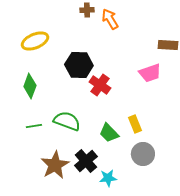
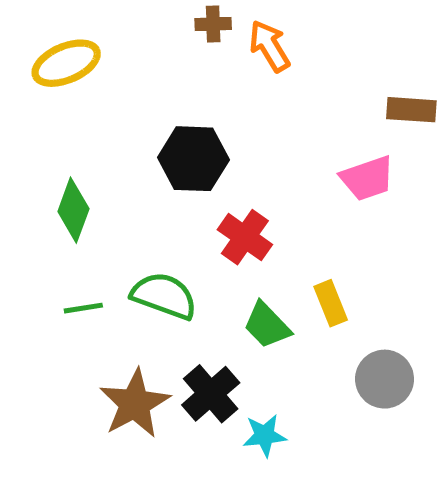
yellow ellipse: (35, 41) -> (66, 63), moved
red cross: (100, 85) -> (245, 237), moved
gray circle: (143, 154) -> (385, 379), moved

